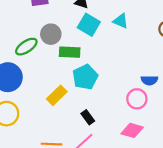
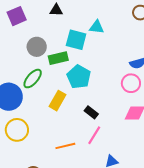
cyan triangle: (121, 21) -> (97, 27), moved
cyan square: (89, 25) -> (76, 40), moved
green ellipse: (26, 47) -> (33, 79), moved

